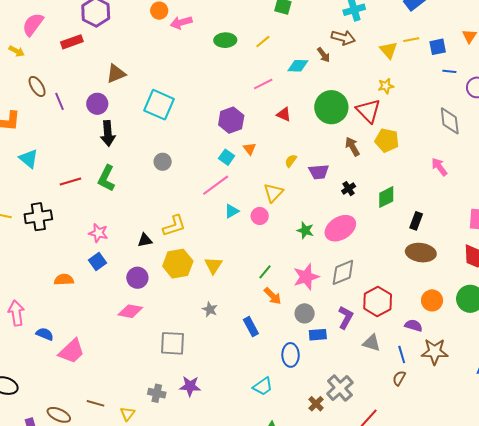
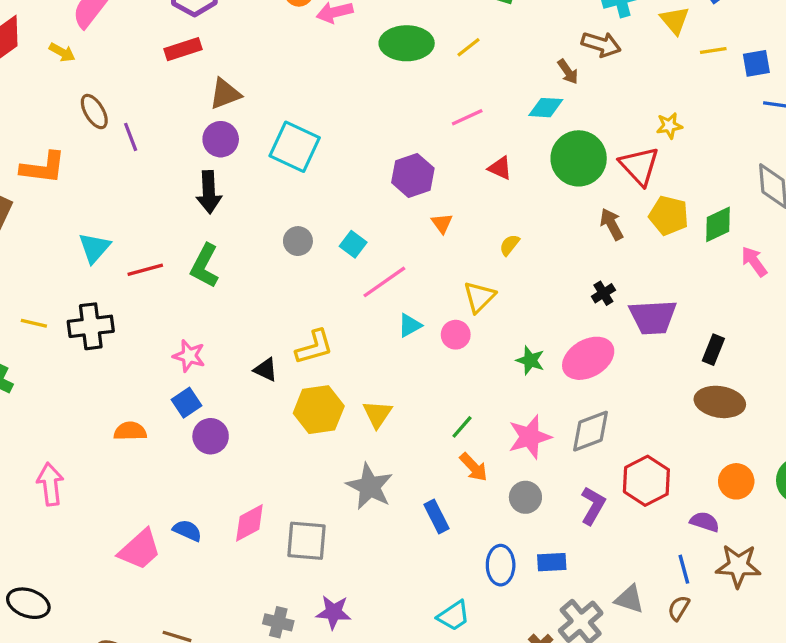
green ellipse: (225, 40) -> (407, 43), size x1.4
red rectangle: (72, 42) -> (183, 49), moved
yellow triangle: (389, 50) -> (675, 20), moved
cyan diamond: (298, 66) -> (546, 108), moved
purple circle: (97, 104) -> (221, 139), moved
cyan square: (227, 157) -> (353, 244), moved
cyan triangle: (29, 159) -> (94, 248), moved, turned 30
purple trapezoid: (319, 172) -> (653, 317), moved, size x1.4
green diamond: (386, 197) -> (718, 224), moved
black triangle: (145, 240) -> (266, 370), turned 35
purple circle: (137, 278) -> (211, 436), moved
gray star: (210, 309) -> (370, 486), size x1.8
pink diamond: (130, 311) -> (249, 523), moved, turned -40
blue semicircle: (45, 334) -> (187, 530), moved
blue rectangle: (318, 335) -> (552, 562), moved
gray triangle: (372, 343) -> (629, 599), moved

